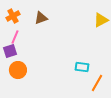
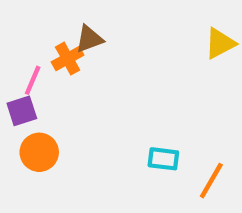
orange cross: (13, 16) -> (68, 59), moved
cyan rectangle: (82, 67) -> (163, 159), moved

